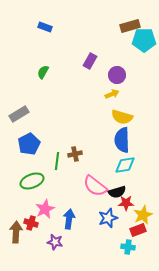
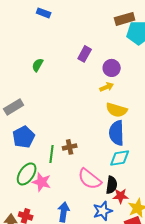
blue rectangle: (45, 27) -> (44, 13), moved
green ellipse: (32, 181) -> (27, 174), turned -35
black semicircle: (117, 192) -> (112, 185), turned -66
pink star: (45, 209) -> (42, 182), moved, turned -30

